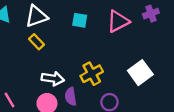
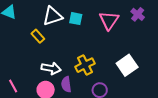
purple cross: (151, 14) -> (138, 14), turned -32
white triangle: (36, 16) -> (53, 16), moved
pink triangle: (118, 21) -> (109, 20), turned -30

